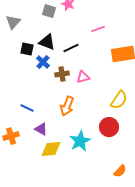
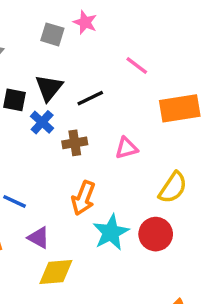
pink line: (98, 29) -> (137, 65), turned 56
black triangle: (47, 42) -> (49, 88), turned 48
pink triangle: (83, 77) -> (126, 148), moved
cyan star: (80, 141) -> (111, 232), moved

